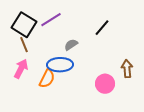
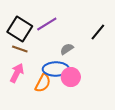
brown line: (24, 45) -> (20, 49), turned -49
pink circle: (105, 84) -> (71, 77), moved

